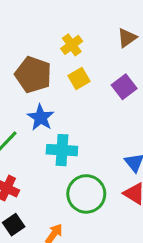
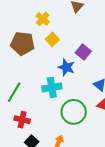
purple square: (124, 87) -> (83, 52), moved
blue star: (41, 117) -> (66, 67), moved

